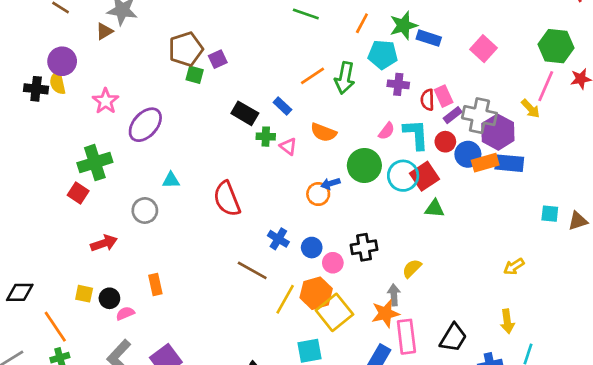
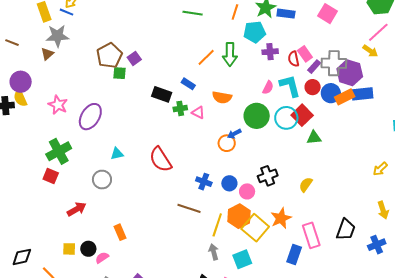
pink line: (546, 86) -> (378, 32), turned 35
gray arrow: (394, 295) -> (214, 252), moved
orange star: (385, 313) -> (281, 218), moved

